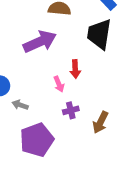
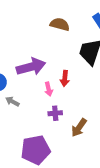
purple arrow: (40, 42) -> (31, 67), moved
purple pentagon: (37, 140) -> (36, 150), moved

